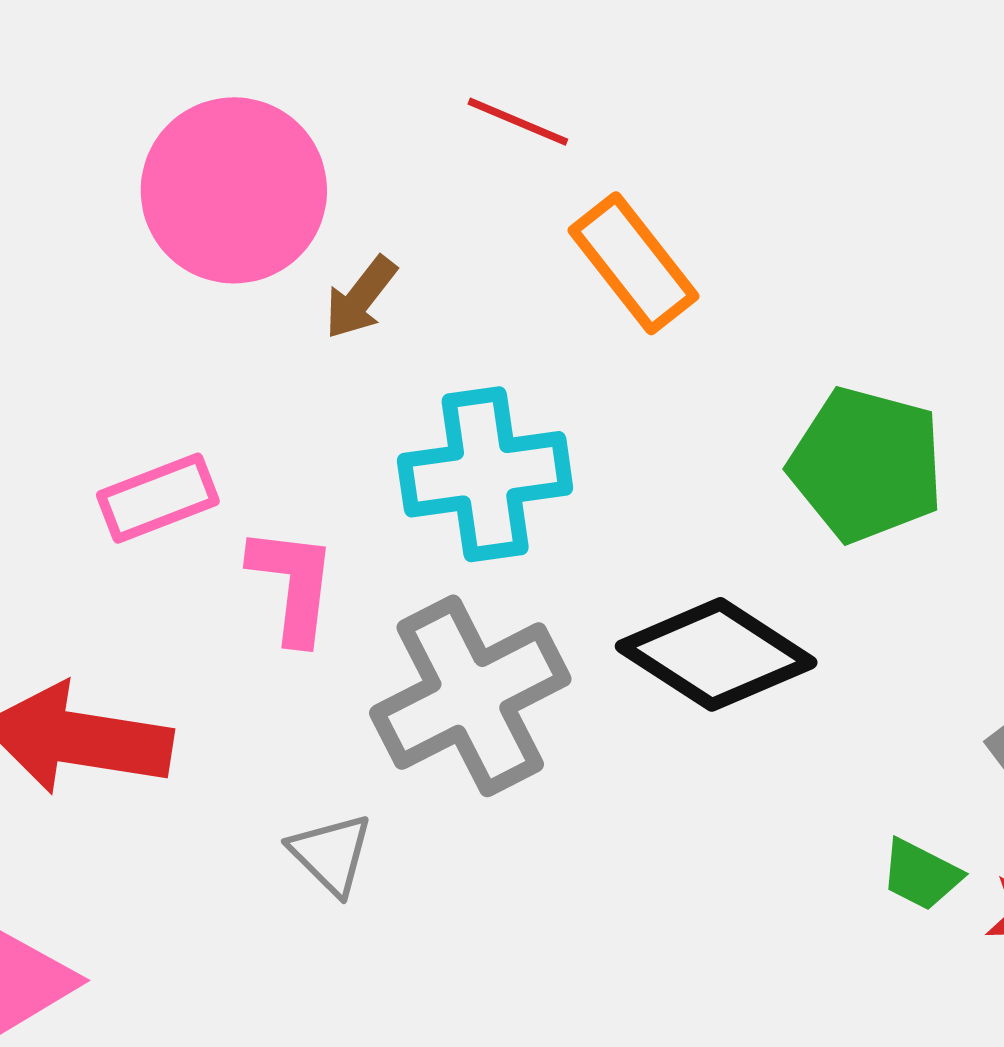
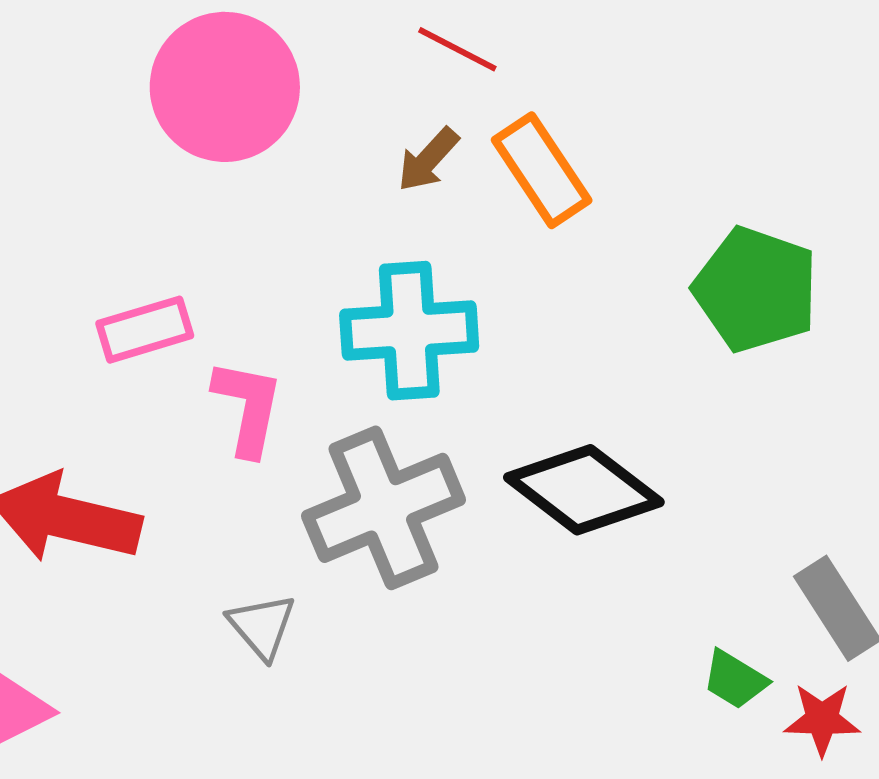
brown arrow: (361, 298) -> (428, 160), moved
green pentagon: (866, 465) -> (756, 289), moved

